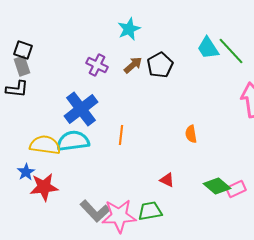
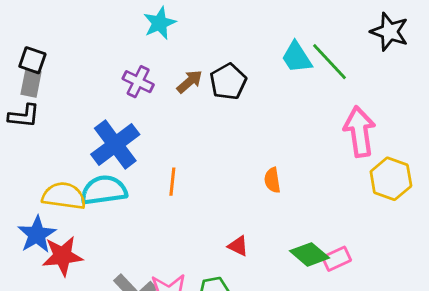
cyan star: (129, 29) -> (160, 23), moved
gray rectangle: (22, 66) -> (31, 83), turned 30
blue star: (26, 172) -> (37, 234), size x1.5

